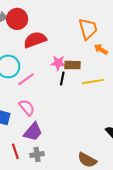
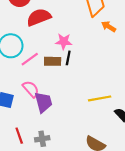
brown rectangle: (73, 65) -> (53, 61), moved
yellow line: (93, 82) -> (100, 98), moved
purple trapezoid: (33, 132) -> (43, 102), moved, turned -55

